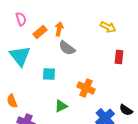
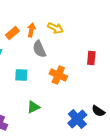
yellow arrow: (108, 27) -> (55, 28), moved
gray semicircle: (67, 48) -> (39, 49), turned 30
orange cross: (86, 88) -> (58, 75), moved

